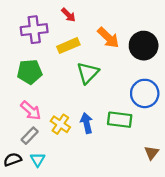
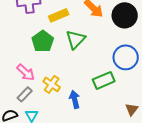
green pentagon: (30, 72) -> (43, 41), moved, turned -30
green rectangle: (120, 120) -> (104, 80), turned -30
blue arrow: (87, 123) -> (75, 99), moved

